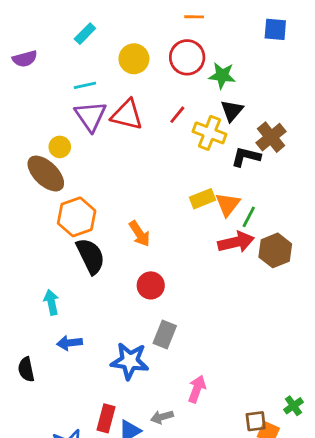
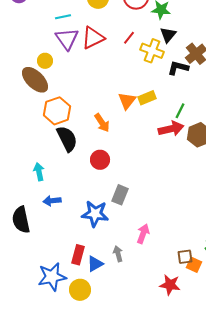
red triangle: (127, 115) -> (93, 38), turned -40
orange triangle: (228, 204) -> (127, 101), moved
red circle: (151, 285) -> (100, 160), moved
black semicircle: (26, 369) -> (21, 220), size x1.5
gray arrow: (162, 417) -> (118, 254), turned 91

